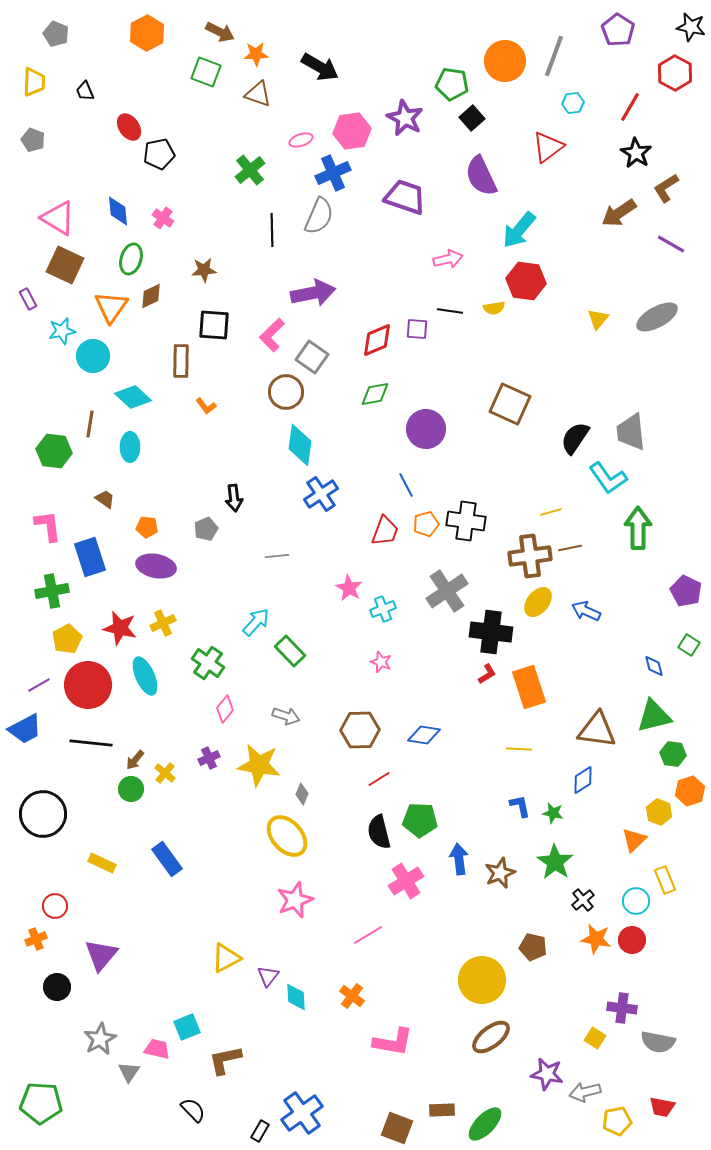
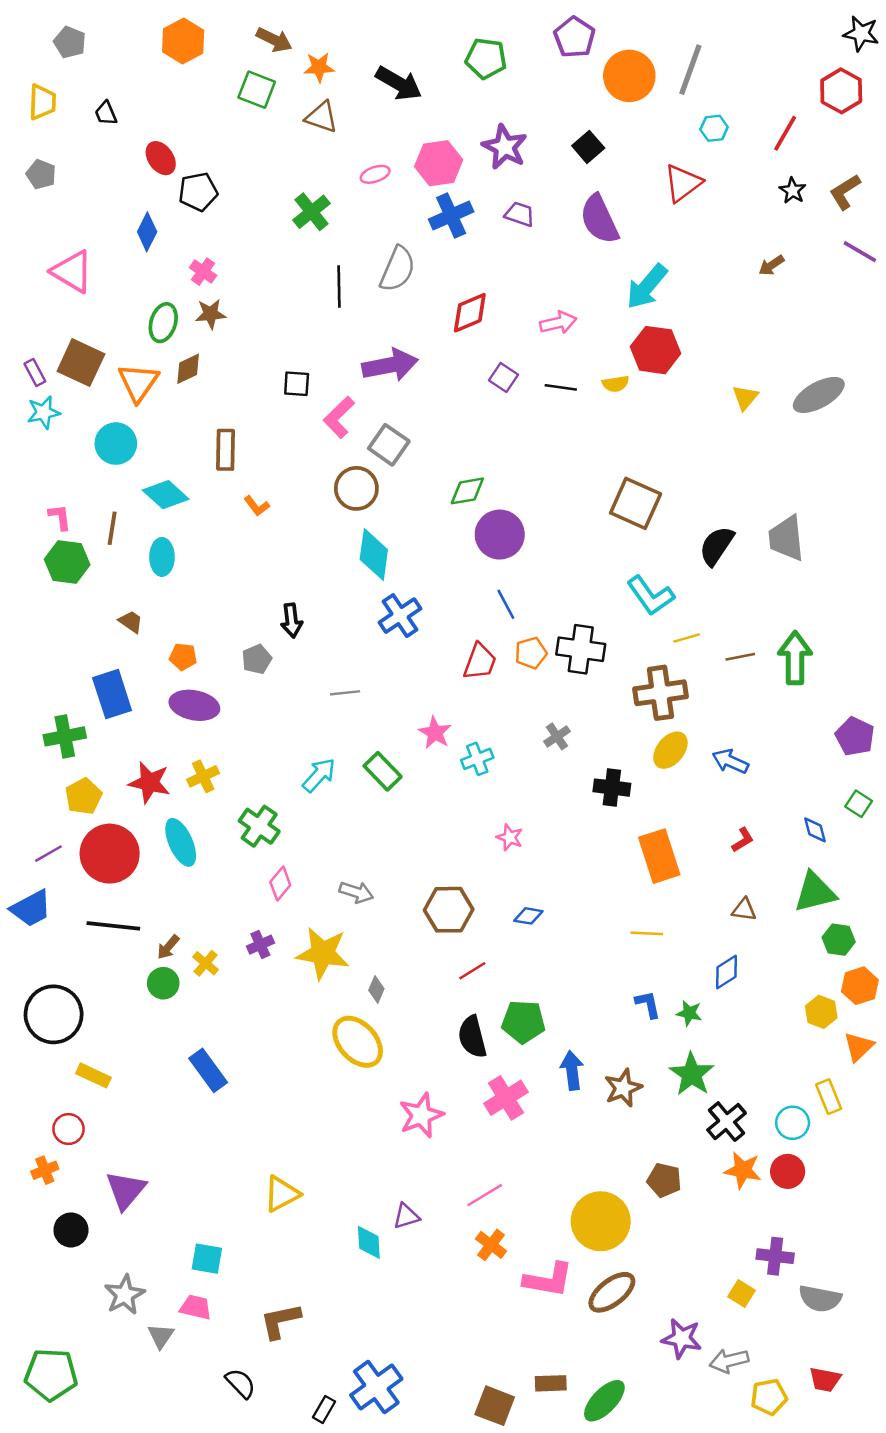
purple pentagon: (618, 30) -> (574, 37), moved
green pentagon: (452, 84) -> (486, 58), moved
black star: (636, 153) -> (793, 191), size x0.7
blue cross: (333, 173) -> (451, 215), moved
brown L-shape: (666, 188) -> (845, 192), moved
purple trapezoid: (405, 197) -> (520, 214), moved, size x0.6
blue diamond: (118, 211) -> (147, 232), moved, turned 32
brown arrow: (619, 213) -> (771, 265), size x0.6
purple line: (671, 244) -> (860, 252), moved
brown square: (65, 265) -> (81, 363), moved
brown star: (204, 270) -> (211, 314), moved
black square: (214, 325) -> (297, 384), moved, size x0.7
purple square: (417, 329) -> (503, 378), moved, turned 30
cyan star: (62, 331) -> (44, 412), moved
red diamond: (377, 340) -> (470, 313), moved
purple circle: (426, 429) -> (500, 535), moved
cyan L-shape: (608, 478) -> (651, 596), moved
pink L-shape: (48, 526) -> (60, 517), moved, size x0.7
brown line: (570, 548) -> (740, 657), moved
gray cross: (447, 591) -> (557, 736), size x0.5
black cross: (491, 632) -> (612, 788), size x0.7
green rectangle: (290, 651) -> (383, 771), moved
pink star: (381, 662) -> (510, 837), moved
red L-shape: (487, 674) -> (743, 840), moved
brown triangle: (597, 730) -> (744, 910), size x0.5
blue diamond: (424, 735) -> (528, 916), size x0.7
orange triangle: (634, 840) -> (859, 1047), moved
yellow rectangle: (102, 863) -> (93, 1075), moved
pink star: (295, 900) -> (421, 1115), moved
black cross: (583, 900) -> (727, 1122), size x1.4
pink line: (368, 935) -> (485, 1195), moved
purple triangle: (268, 976) -> (406, 1216), moved, turned 35
orange cross: (352, 996) -> (491, 1245), moved
cyan square: (187, 1027) -> (207, 1259), moved, turned 32
pink L-shape: (393, 1042) -> (548, 1280), moved

